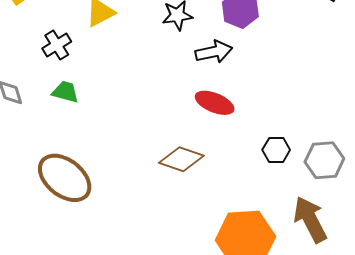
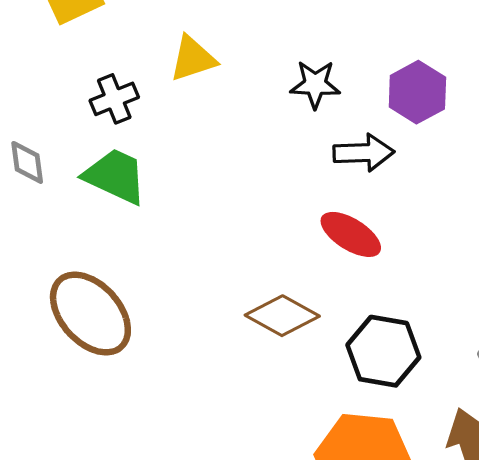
green trapezoid: (65, 92) -> (115, 176), size x1.5
black hexagon: (276, 150) -> (383, 351), moved, size x1.6

